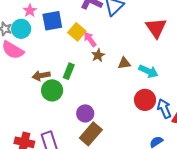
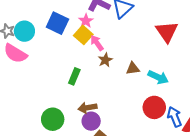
pink star: (30, 11) -> (86, 21), moved
blue square: (52, 21) -> (57, 23), turned 35
brown arrow: (41, 76) -> (87, 108), moved
green circle: (52, 90) -> (53, 119), moved

